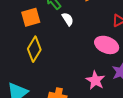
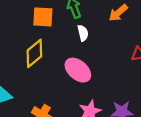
pink ellipse: (107, 45) -> (78, 70), moved

